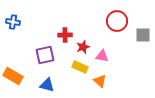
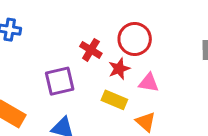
red circle: (117, 21) -> (135, 39), moved
red cross: (65, 35) -> (91, 50), turned 32

